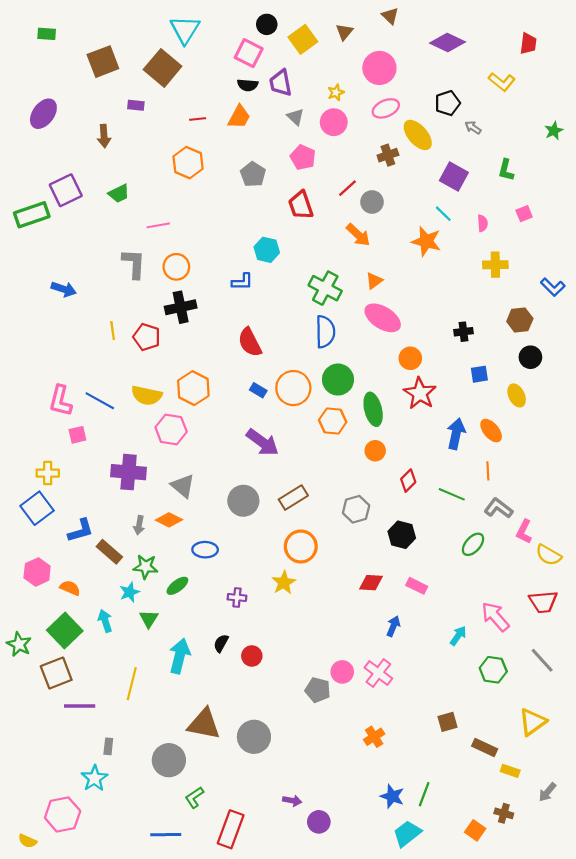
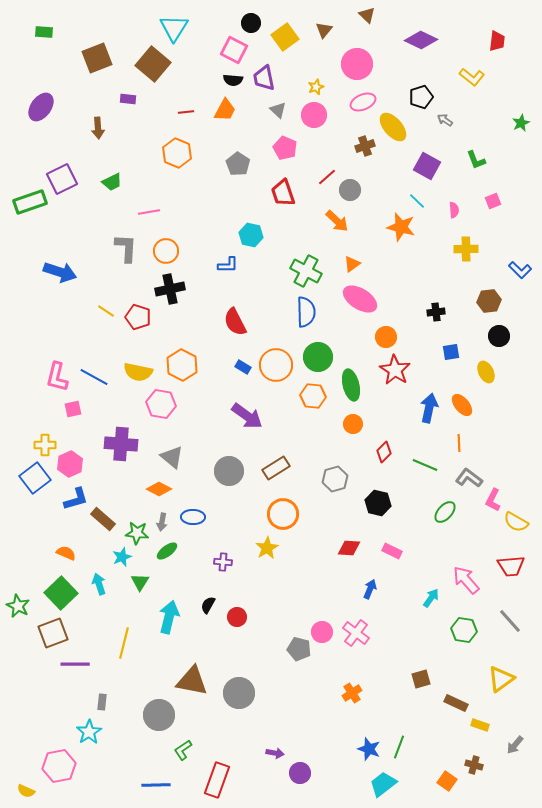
green L-shape: (506, 170) -> (476, 160), turned -35
blue arrow: (64, 289) -> (60, 272), size x1.4
yellow line: (113, 331) -> (106, 311), turned -48
gray arrow: (139, 525) -> (162, 522), moved
pink hexagon: (37, 572) -> (70, 464), moved

